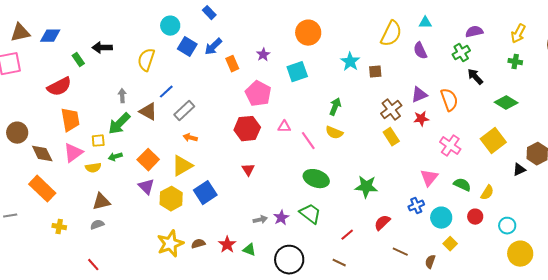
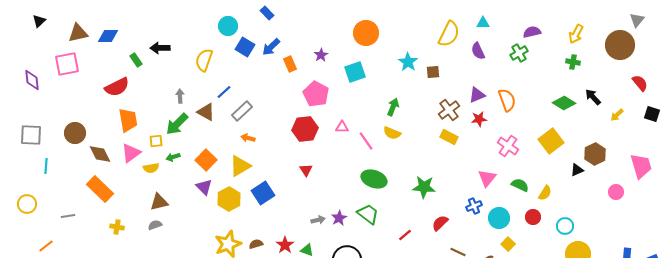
black arrow: (475, 77) -> (593, 97), moved
yellow rectangle: (391, 137) -> (449, 137), turned -30

